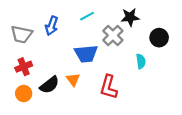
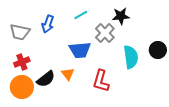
black circle: (159, 38) -> (158, 50), moved
cyan semicircle: (141, 61) -> (131, 57), size x1.6
orange circle: (24, 94) -> (22, 87), size x1.5

